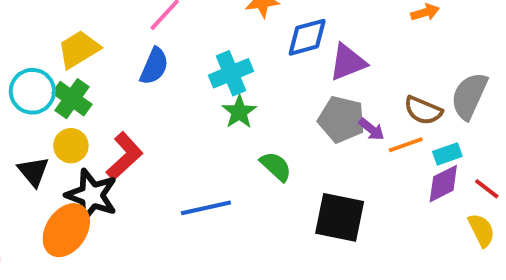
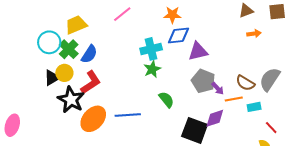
blue diamond: (307, 37) -> (178, 35), moved
purple triangle: (348, 62) -> (198, 51), moved
blue semicircle: (154, 66) -> (89, 54), moved
black triangle: (33, 171) -> (52, 78), moved, turned 30
purple diamond: (443, 184) -> (215, 118), moved
orange ellipse: (66, 230) -> (93, 119), moved

